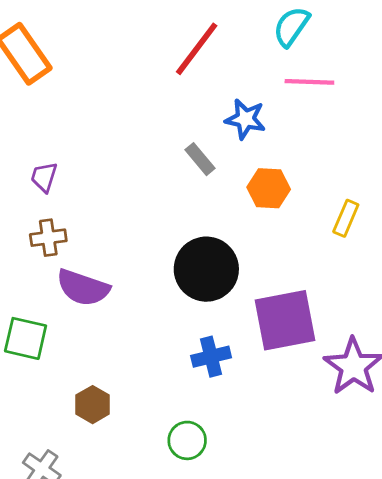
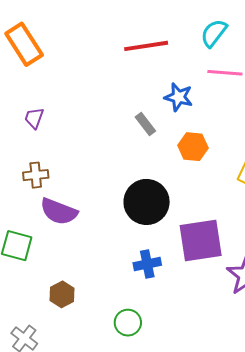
red line: (197, 49) -> (146, 46), turned 42
purple trapezoid: (44, 177) -> (34, 118), moved

